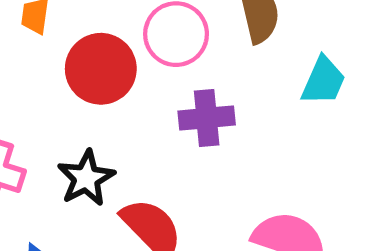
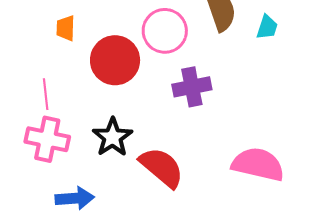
cyan trapezoid: (323, 81) -> (267, 27), moved, size x0.7

